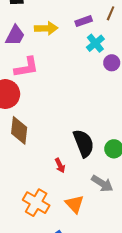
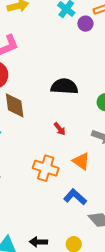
black semicircle: (84, 143) -> (64, 86), moved, turned -52

